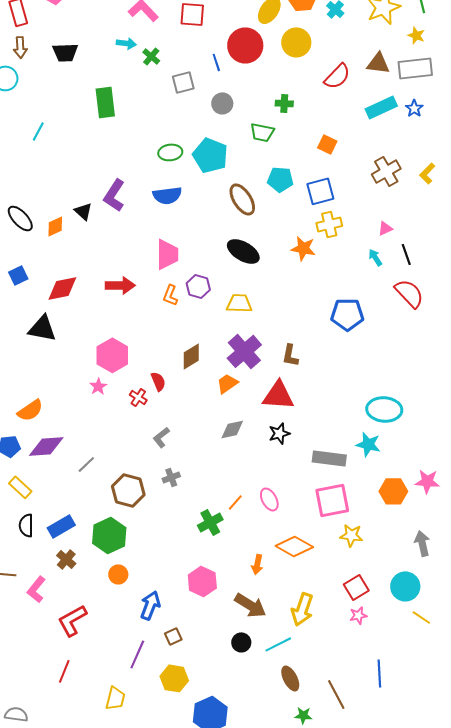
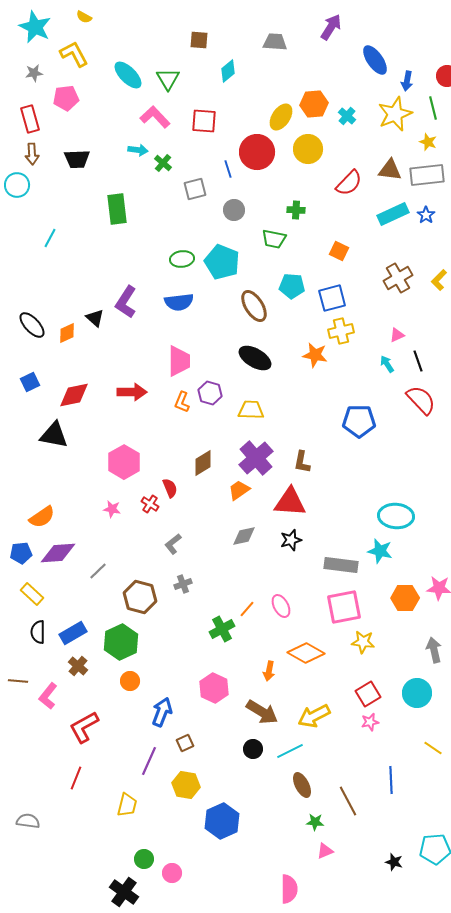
pink star: (98, 386) -> (112, 509), moved, turned -30
yellow arrow: (302, 609) -> (314, 716), turned 44
yellow line: (421, 617) -> (433, 748), moved

